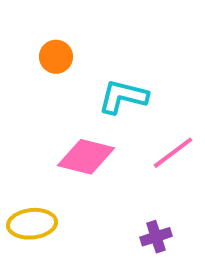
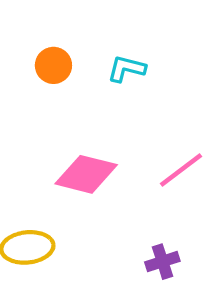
cyan L-shape: (123, 97) -> (126, 69), moved, size x0.7

